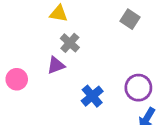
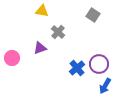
gray cross: (70, 43) -> (58, 32), moved
blue cross: (92, 96) -> (77, 68), moved

